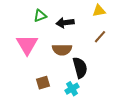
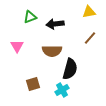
pink triangle: (27, 45) -> (17, 46), size x0.6
black semicircle: (80, 68) -> (70, 69), turned 30

